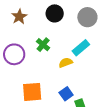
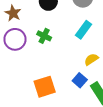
purple circle: (14, 54) -> (15, 39), moved
yellow semicircle: (66, 63) -> (91, 59), moved

